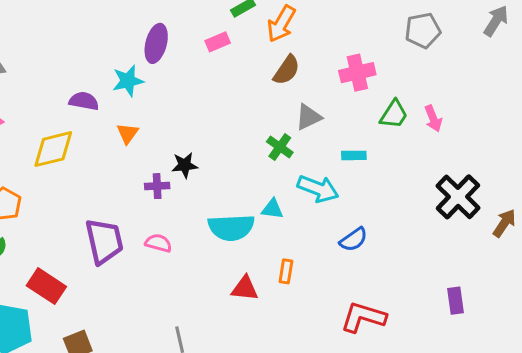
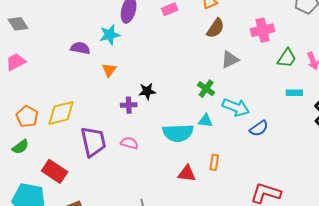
green cross: (280, 147) -> (206, 89), moved
yellow diamond: (53, 149) -> (61, 113), moved
cyan rectangle: (354, 155) -> (294, 93), moved
blue semicircle: (353, 240) -> (259, 128), moved

